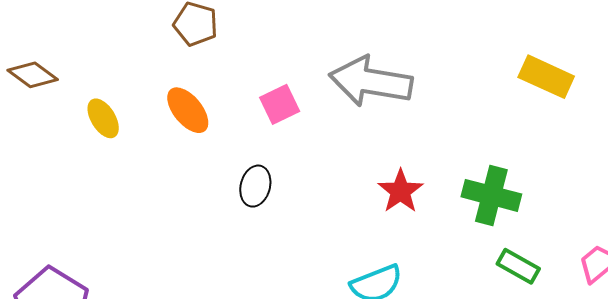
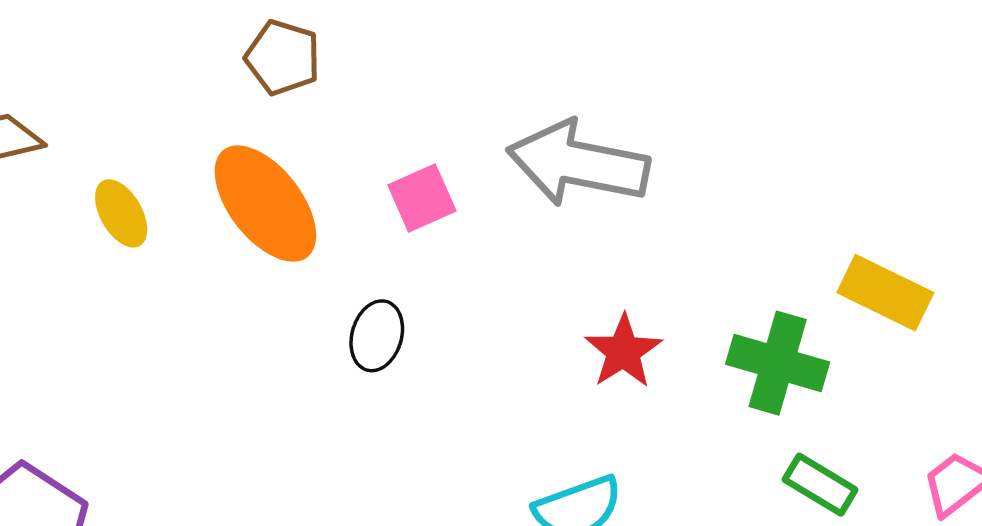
yellow rectangle: (546, 77) -> (885, 293), moved
orange ellipse: (188, 110) -> (265, 204), size x1.5

